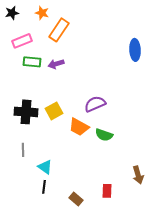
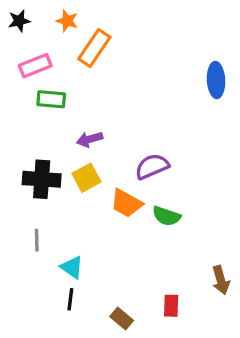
purple arrow: (56, 64) -> (90, 139), moved

